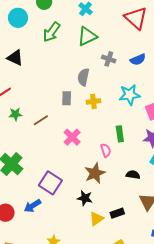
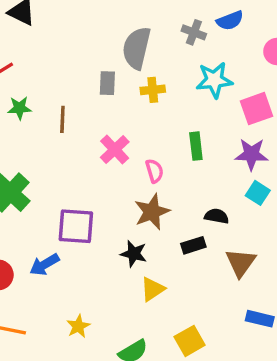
gray cross: (109, 59) -> (194, 32), moved
gray semicircle: (83, 77) -> (137, 48), size x1.4
brown line: (41, 120) -> (62, 119), turned -56
pink semicircle: (106, 150) -> (155, 171), moved
purple square: (50, 183) -> (76, 226), turned -30
black rectangle: (117, 213) -> (193, 245), moved

